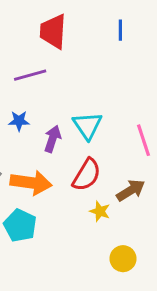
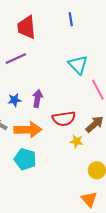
blue star: (19, 121) -> (14, 100), moved
cyan triangle: (87, 126) -> (78, 65), moved
red semicircle: (87, 175) -> (64, 119), turned 60

